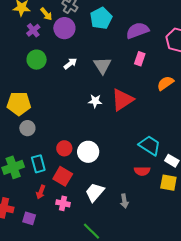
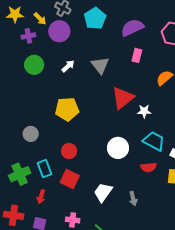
purple cross: (33, 30) -> (28, 36), turned 32
white star: (95, 101) -> (144, 111), moved
yellow pentagon: (19, 104) -> (67, 109), moved
white circle: (88, 152) -> (118, 148), moved
red arrow: (41, 192) -> (41, 197), moved
pink cross: (63, 203) -> (73, 220), moved

